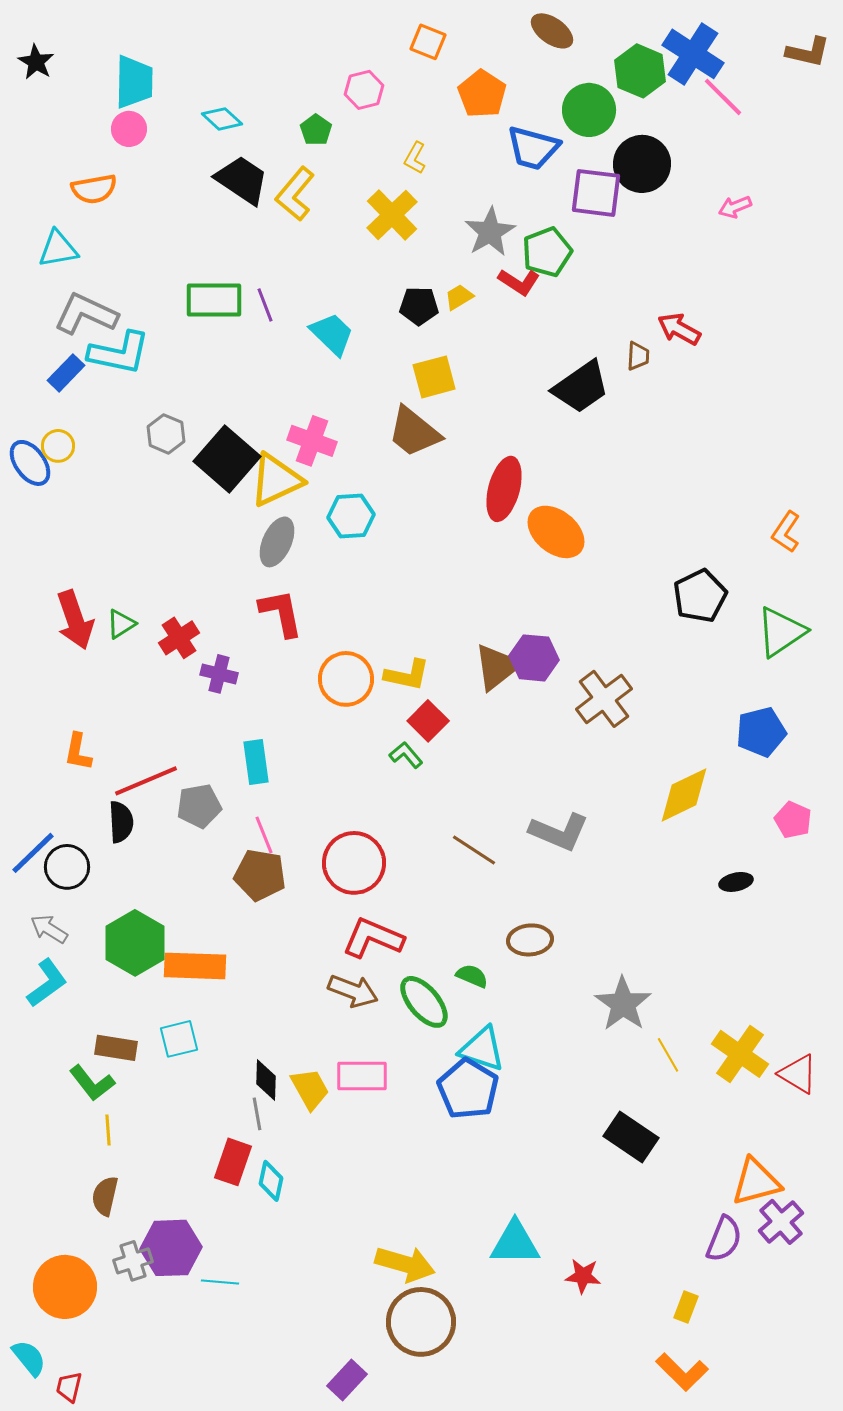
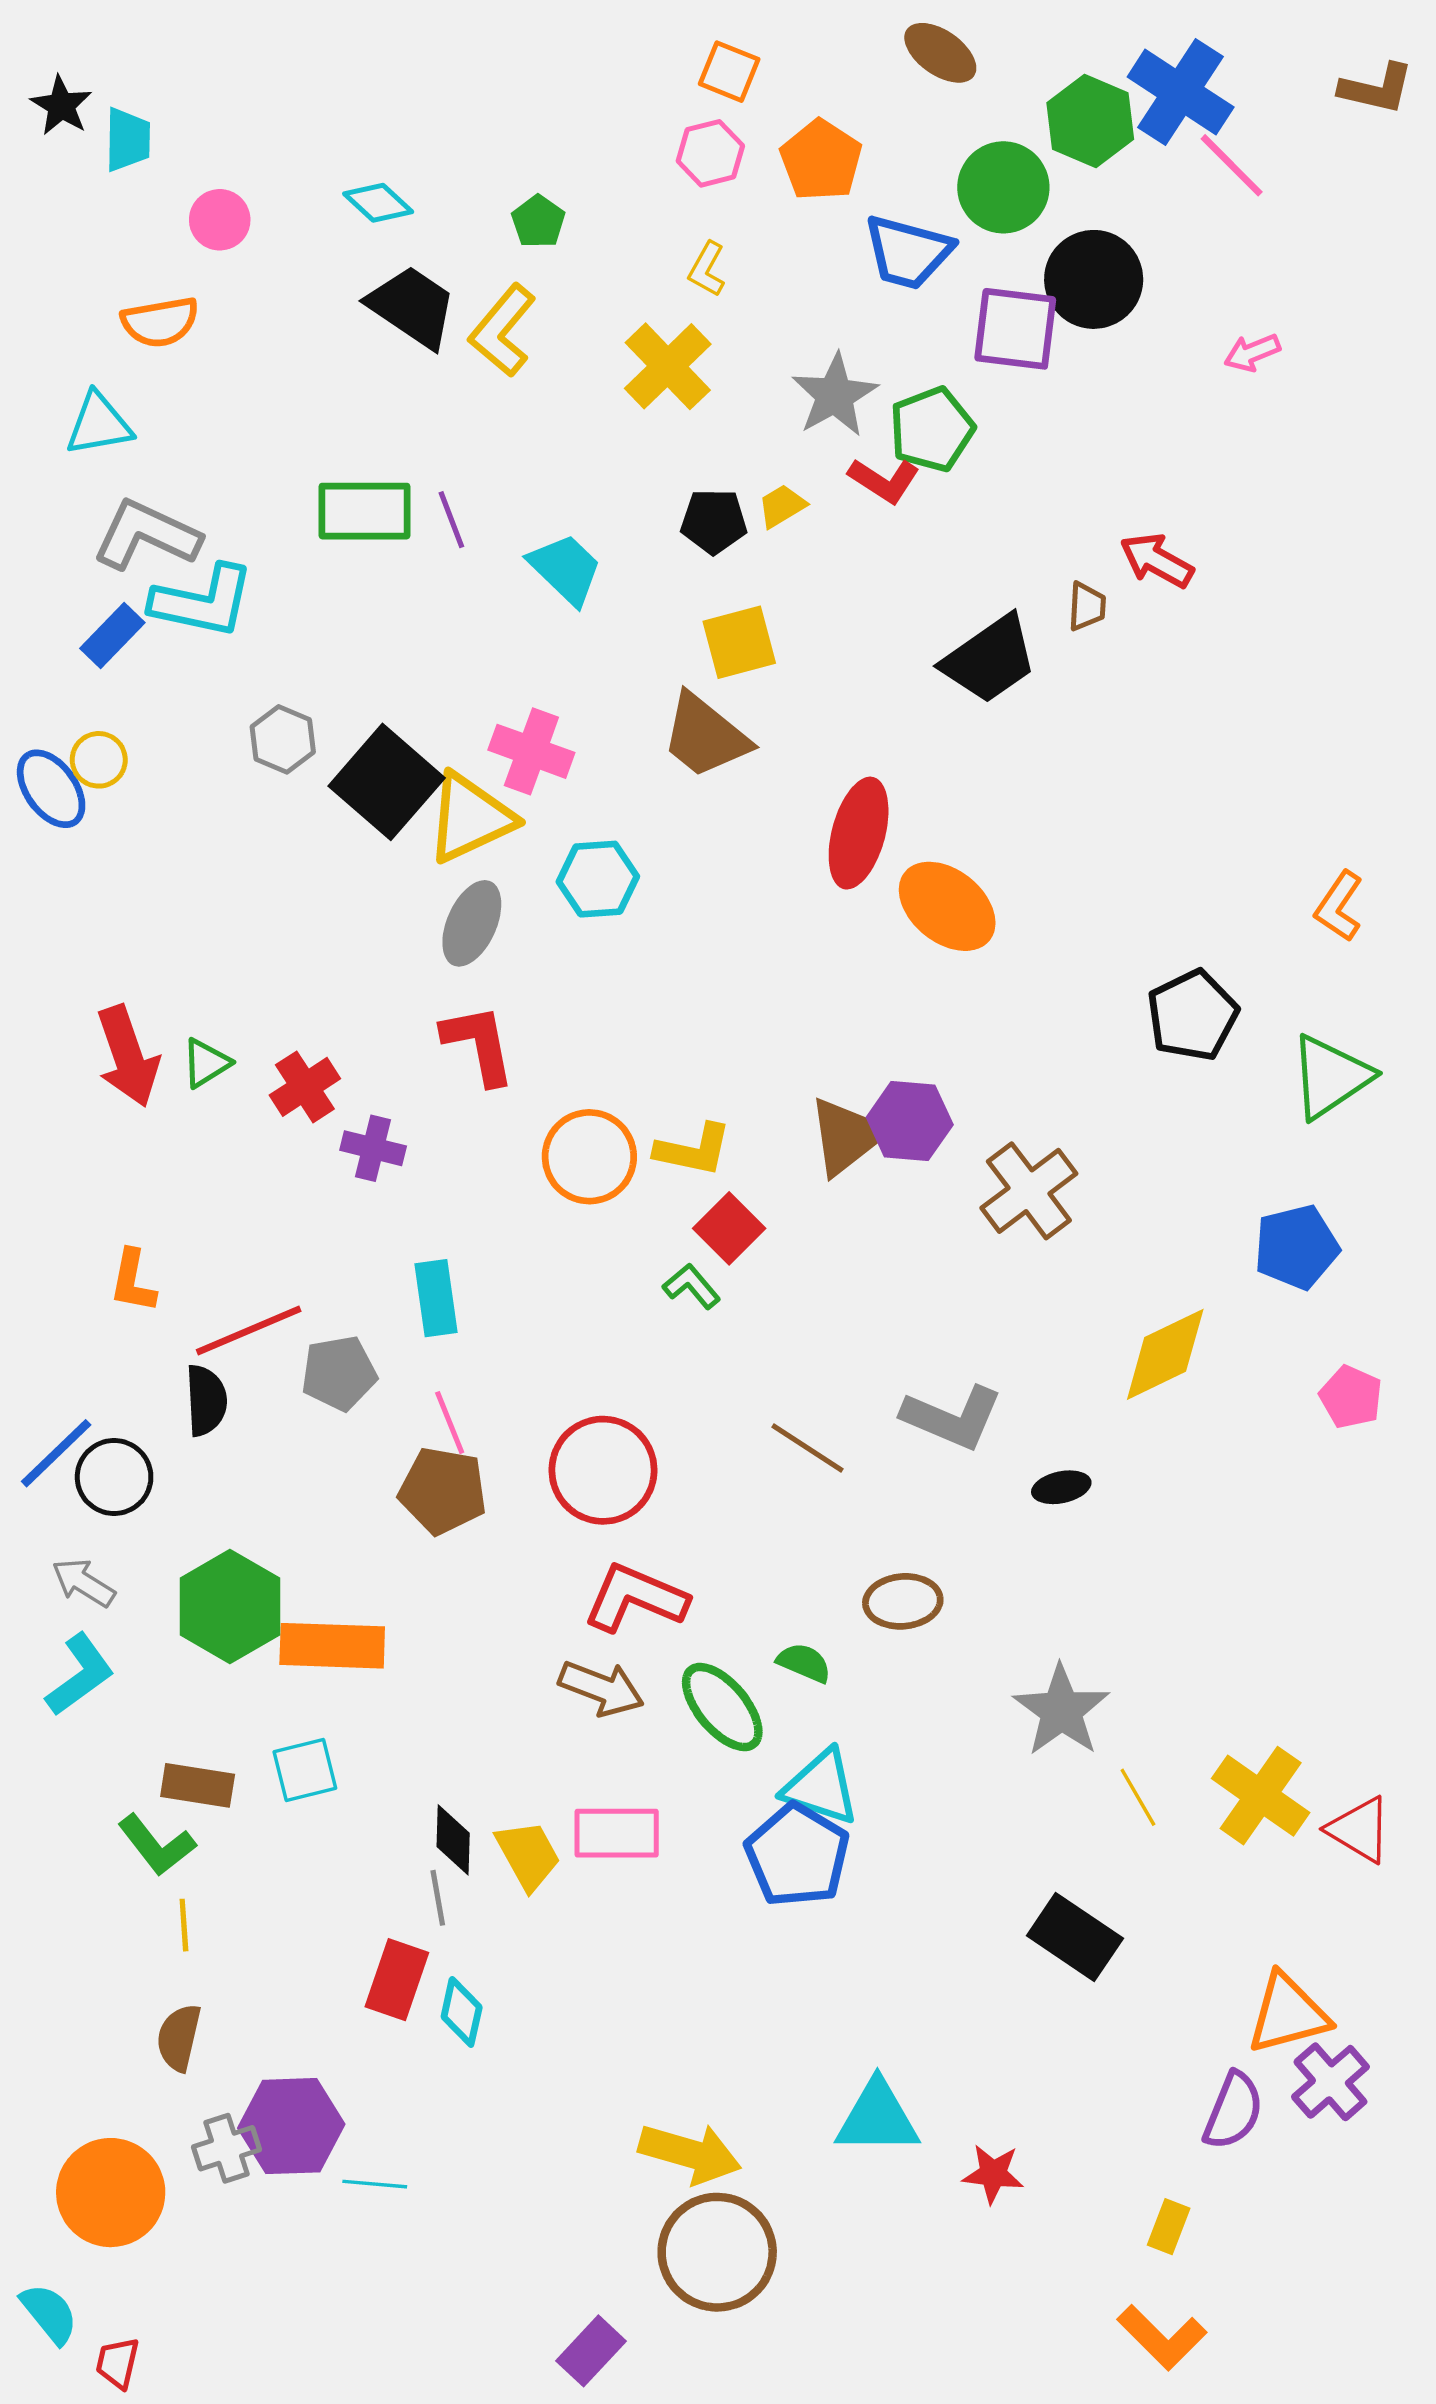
cyan trapezoid: (134, 82) -> (128, 140), moved, size x0.7
pink hexagon: (364, 90) -> (710, 153), moved
black ellipse: (736, 882) -> (1061, 1487), moved

